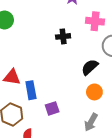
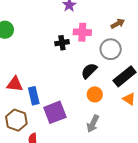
pink cross: (95, 21) -> (82, 32), moved
purple square: (52, 108) -> (55, 112), size x1.6

